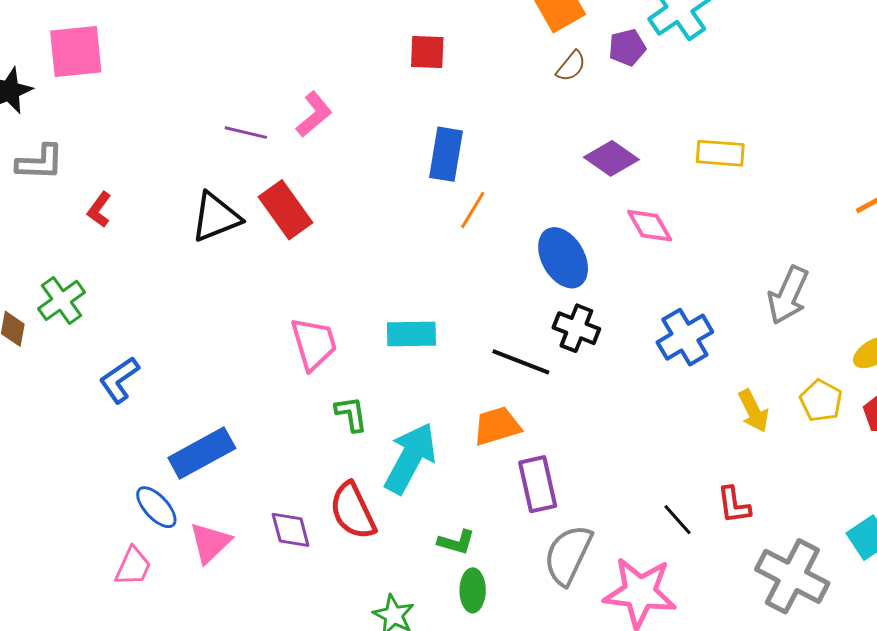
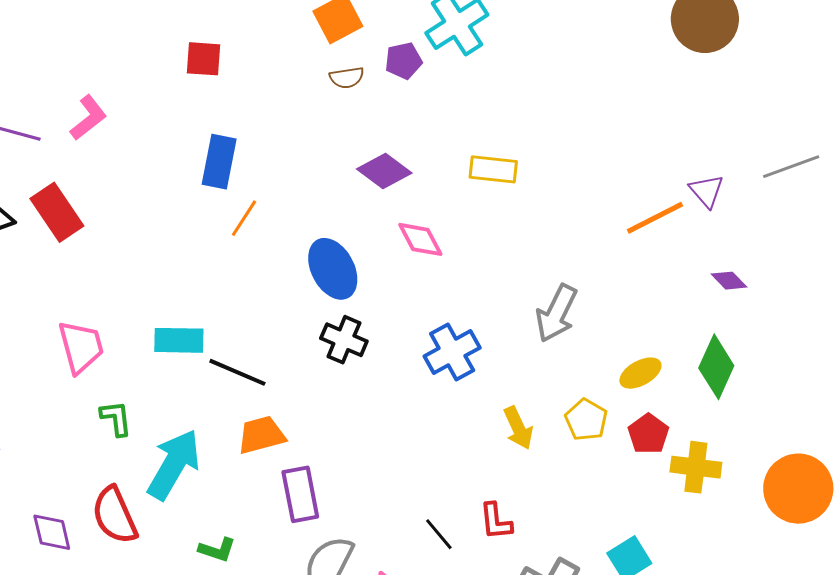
brown semicircle: (571, 66) -> (347, 78), turned 40
black line: (521, 362) -> (237, 372), moved

